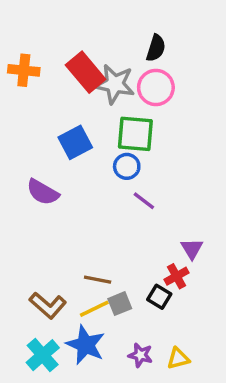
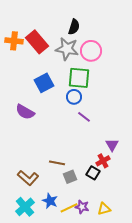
black semicircle: (156, 48) -> (74, 27), moved
red rectangle: (86, 72) -> (37, 42), moved
yellow line: (94, 309) -> (69, 208), moved
blue star: (86, 345) -> (50, 201), size x0.7

